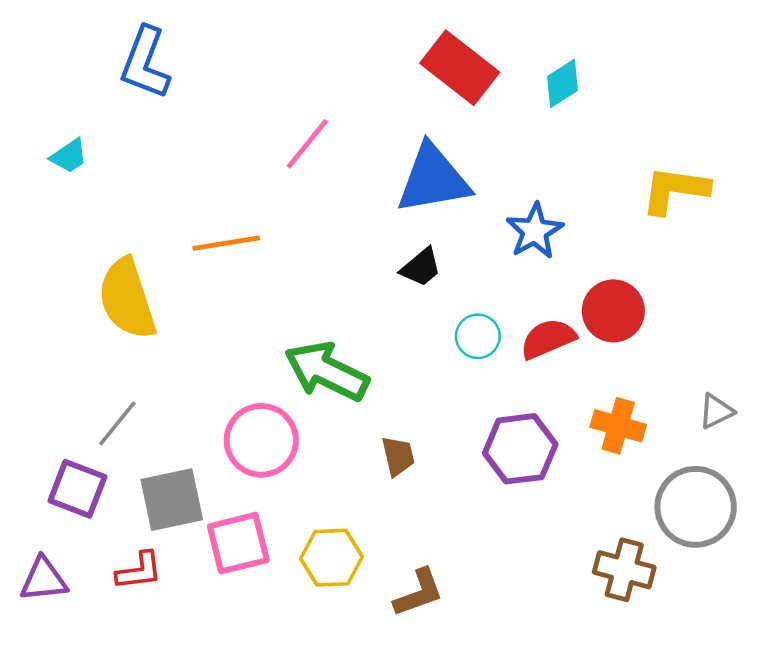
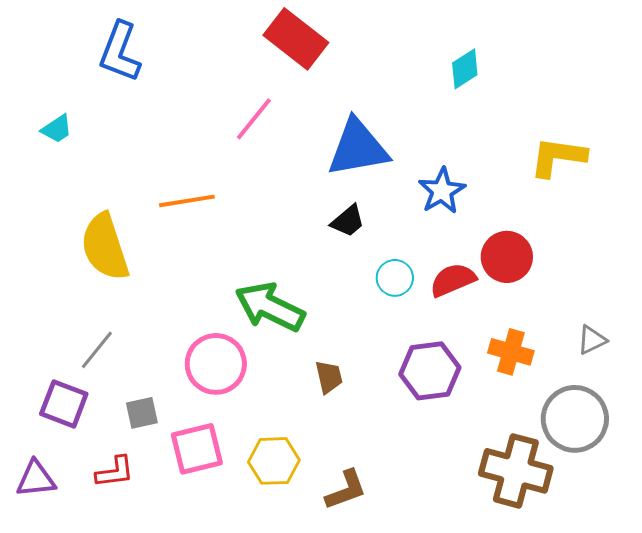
red rectangle: (460, 68) -> (296, 39), moved
gray square: (172, 500) -> (142, 413), size x0.6
brown cross: (624, 570) -> (516, 471), size x1.4

